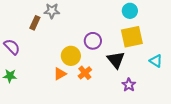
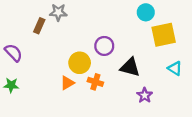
yellow square: (132, 37) -> (164, 35), moved
black triangle: (116, 60) -> (130, 67), turned -36
orange cross: (85, 73) -> (95, 82), turned -32

